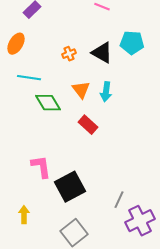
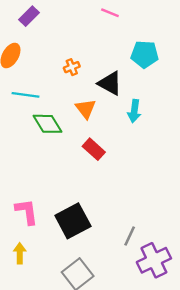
black triangle: (102, 53) -> (110, 83), moved
cyan arrow: (106, 92) -> (134, 111), moved
pink L-shape: (41, 167) -> (27, 212), moved

